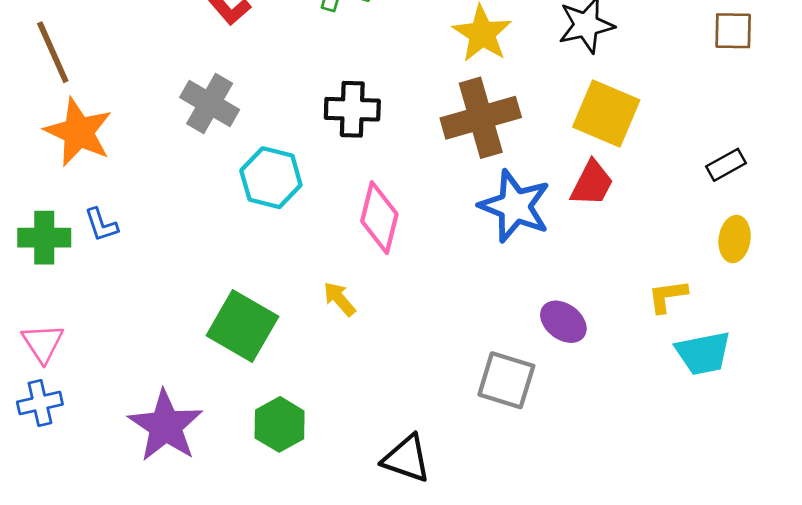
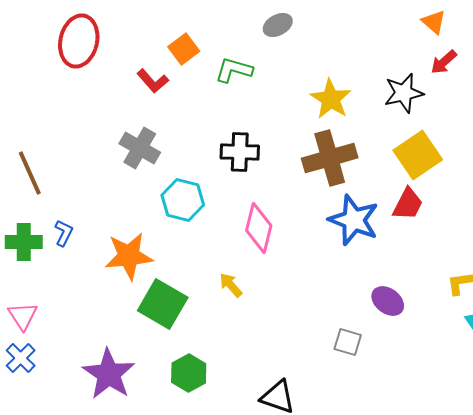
brown line: (53, 52) -> (30, 173), moved
yellow square: (606, 113) -> (418, 155), turned 33
orange star: (78, 132) -> (129, 256), moved, turned -30
blue L-shape: (101, 225) -> (64, 233), turned -136
gray square: (506, 380) -> (348, 342), size x0.7
blue cross: (40, 403) -> (21, 358), turned -32

